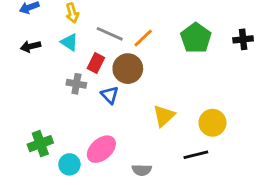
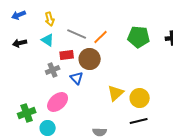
green pentagon: (196, 38) -> (139, 37), turned -30
red rectangle: (96, 63) -> (67, 55), turned 56
gray cross: (76, 84) -> (53, 70), turned -32
yellow circle: (213, 123) -> (140, 98), moved
pink ellipse: (101, 149) -> (58, 102), moved

